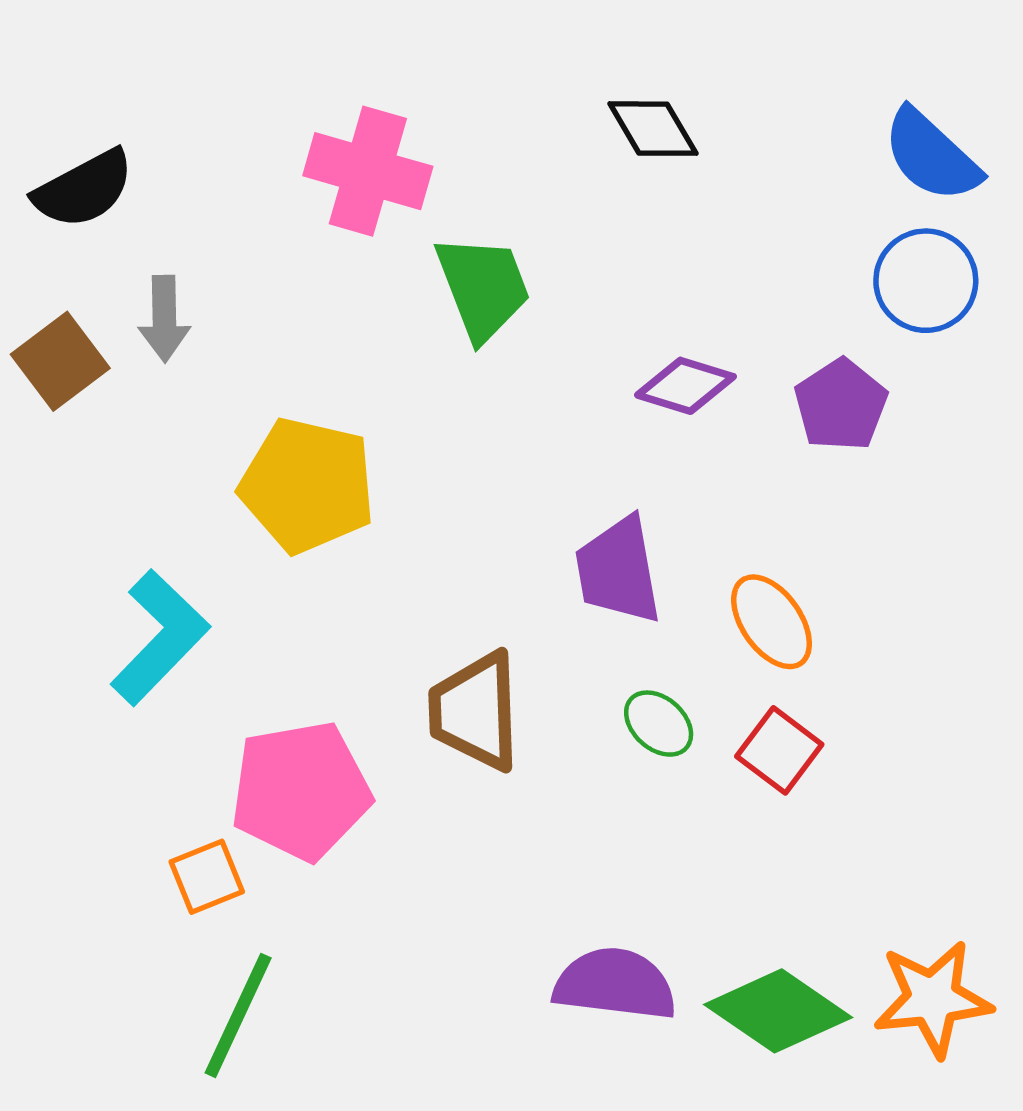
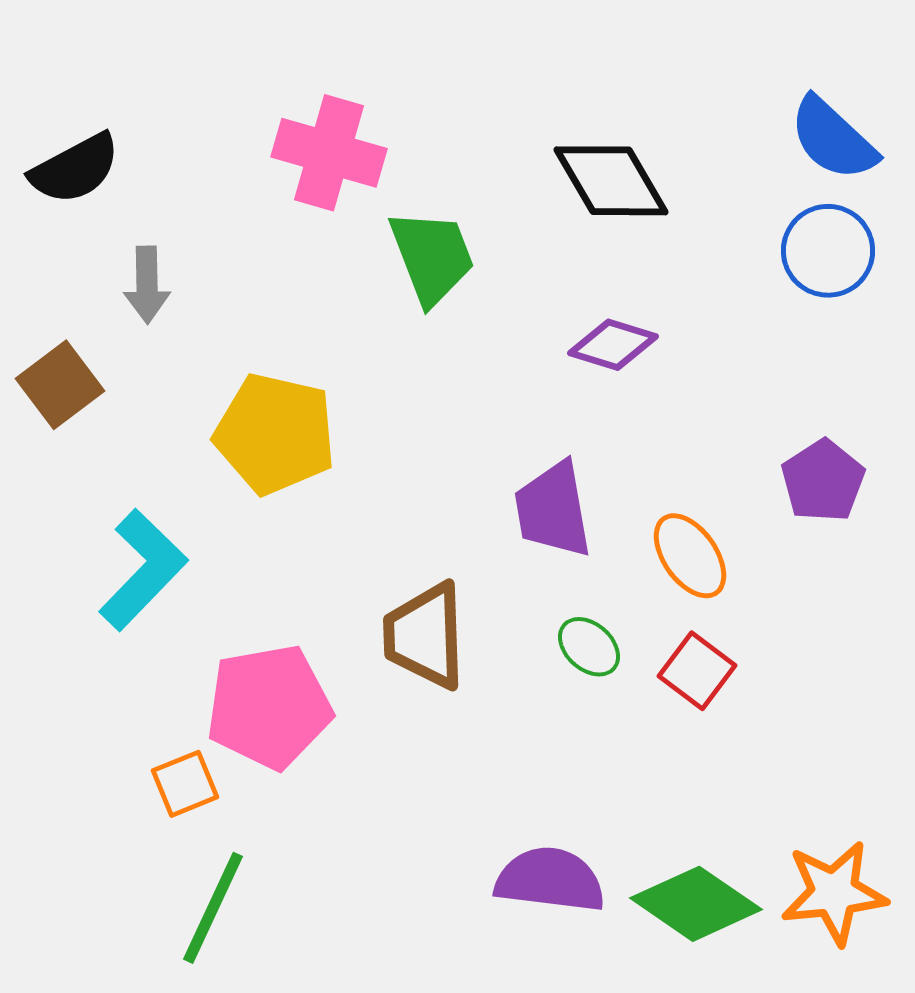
black diamond: (653, 129) -> (611, 181), moved, size x1.4
brown square: (60, 361) -> (60, 385), moved
purple pentagon: (841, 405) -> (823, 481), moved

